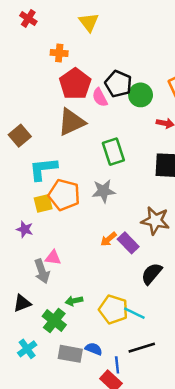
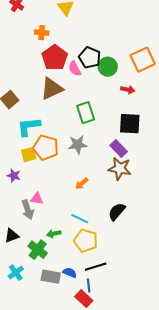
purple rectangle: (128, 243) -> (119, 149), moved
cyan line: (134, 313) -> (80, 219), moved
black line: (142, 348) -> (96, 267), moved

